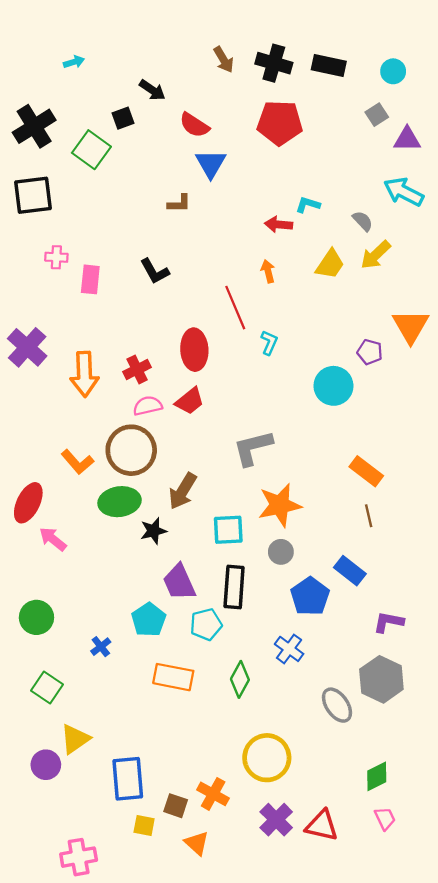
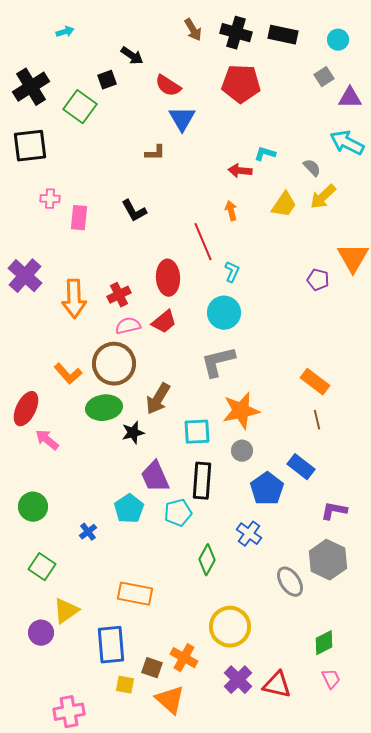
cyan circle: (333, 386) -> (224, 313), moved
orange rectangle: (173, 677) -> (135, 594), moved
orange triangle: (197, 843) -> (170, 700), size x1.4

